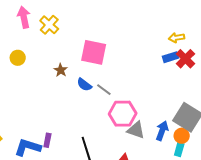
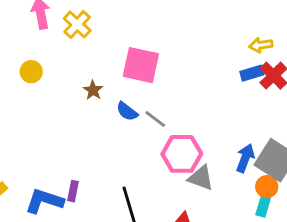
blue arrow: (162, 131) -> (245, 158), moved

